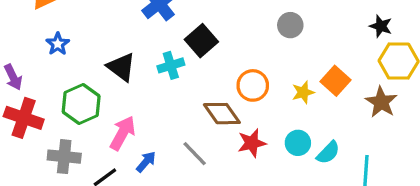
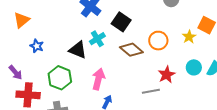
cyan cross: (171, 65) -> (97, 39), moved
brown diamond: (222, 114) -> (131, 50), moved
pink arrow: (123, 133) -> (98, 79), moved
gray line: (195, 154) -> (151, 91), moved, turned -42

